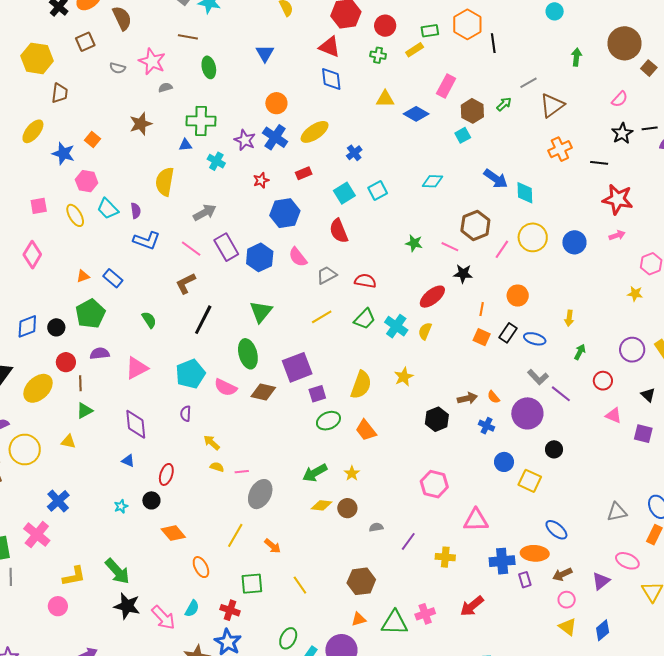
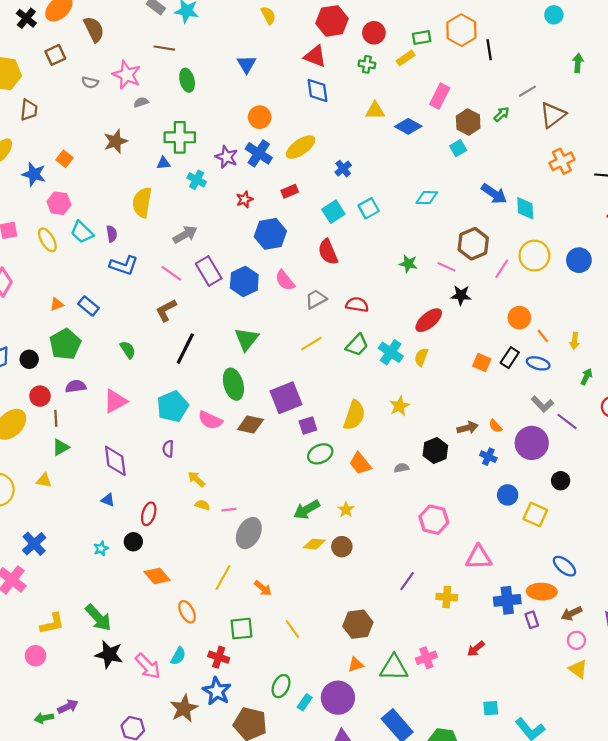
orange line: (482, 309) -> (543, 336), moved, turned -48
gray semicircle: (376, 527) -> (401, 468), moved
red arrow: (472, 606) -> (476, 649), size x0.7

